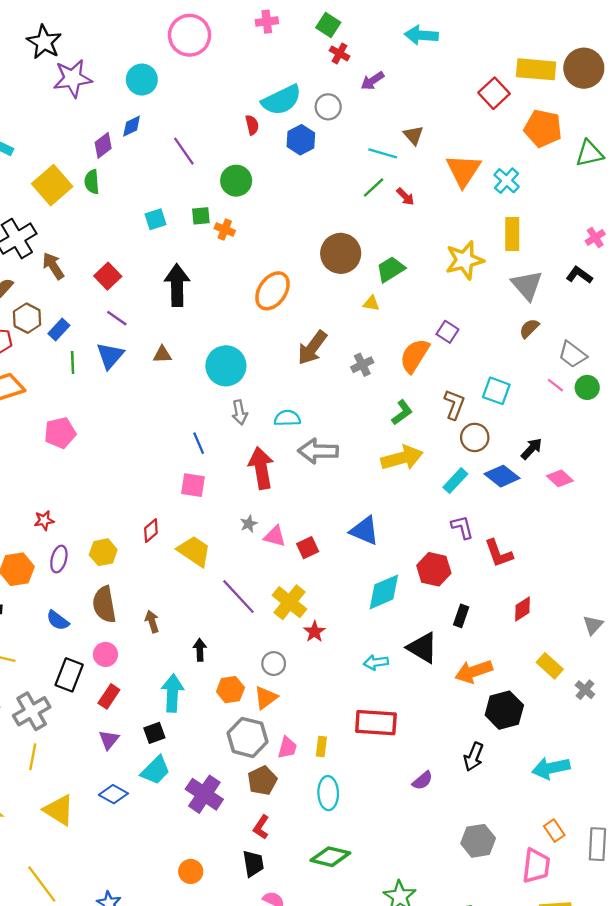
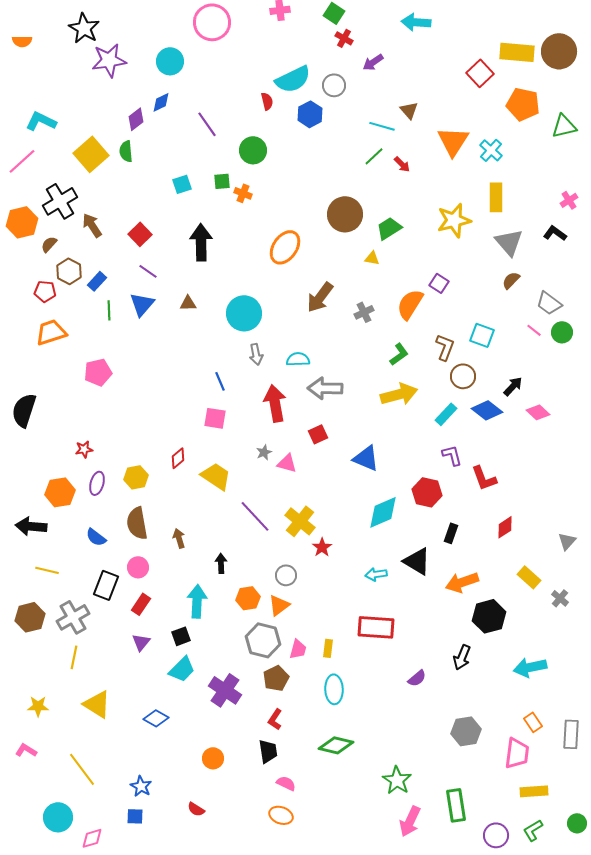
red square: (308, 548) -> (318, 434), moved
blue diamond: (113, 794) -> (156, 718), moved

